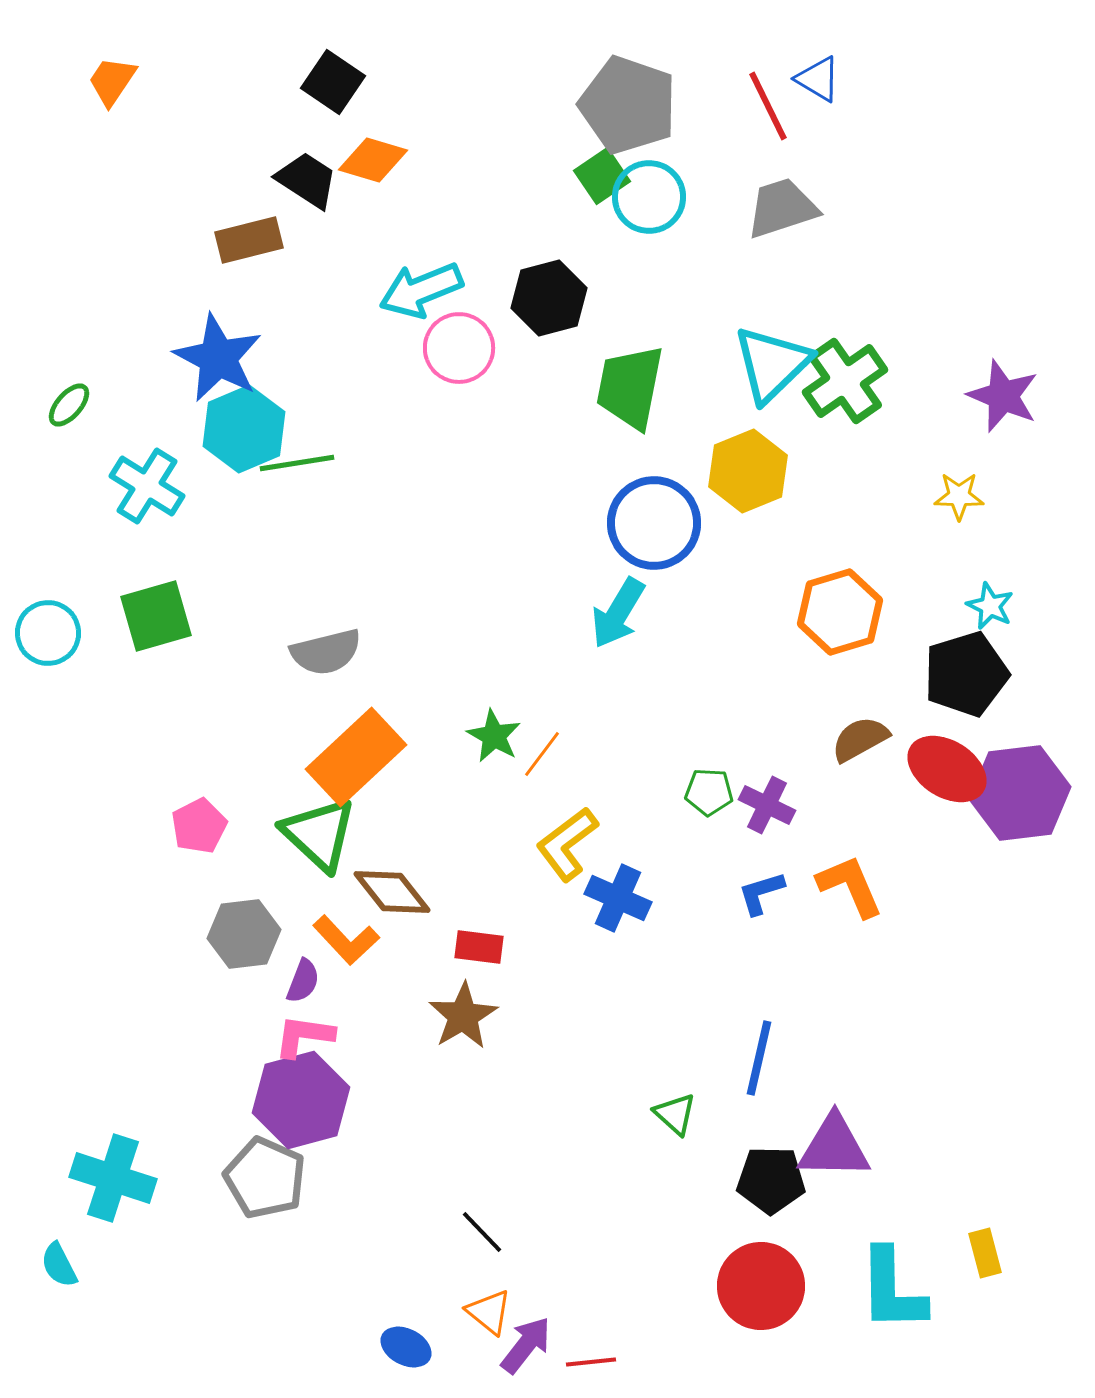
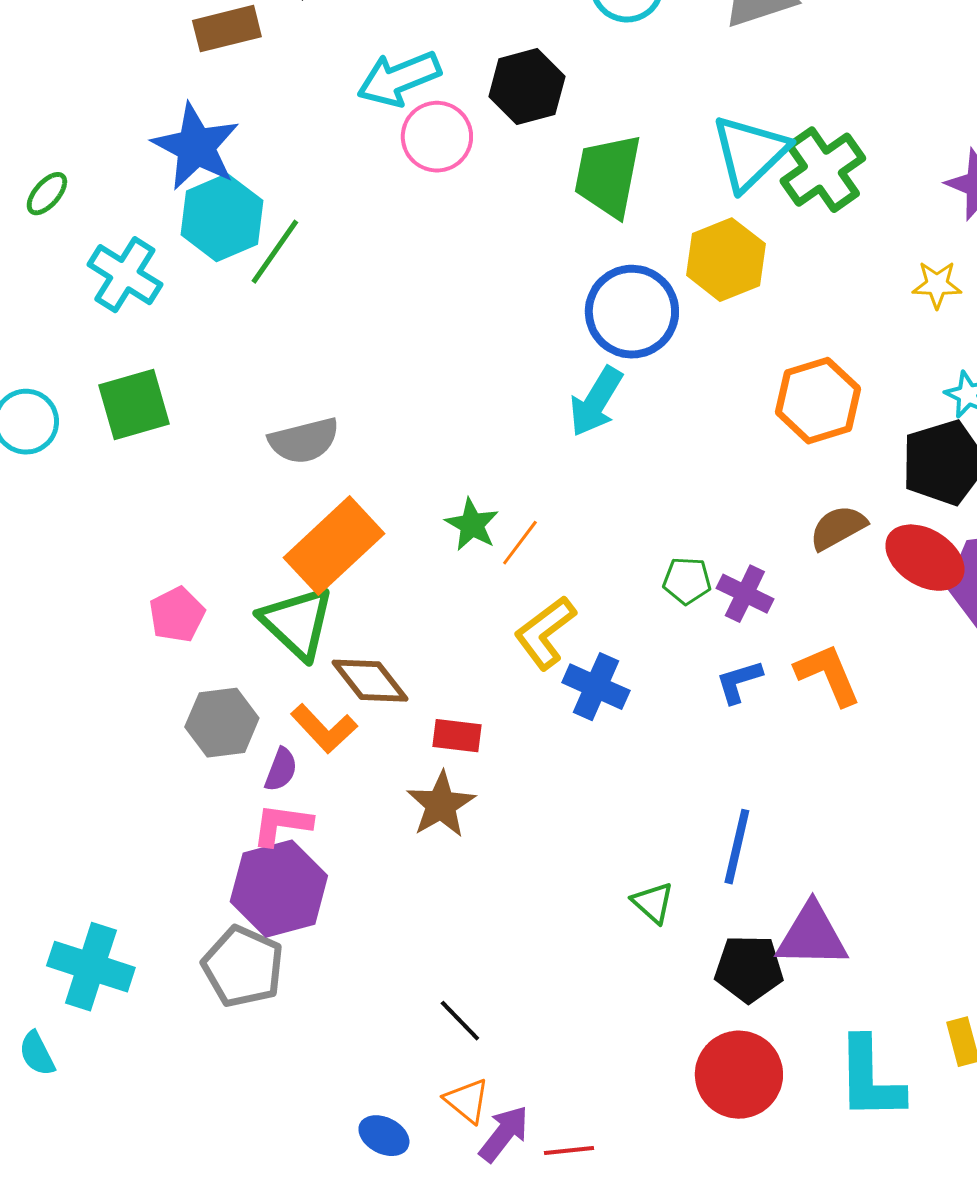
green line: (297, 463) -> (275, 252), turned -46

